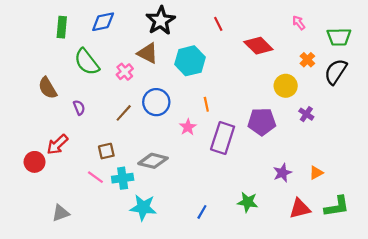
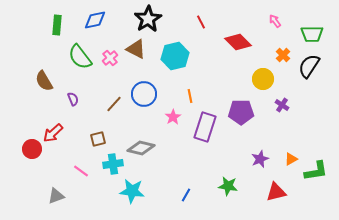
pink cross: (125, 72) -> (110, 58), moved
pink line: (95, 177) -> (81, 171), moved
green L-shape: (337, 206) -> (316, 171), moved

